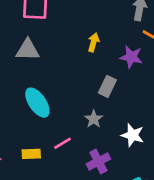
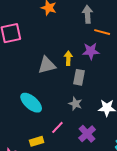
yellow arrow: (93, 42) -> (68, 58), moved
gray triangle: (28, 50) -> (47, 65), moved

